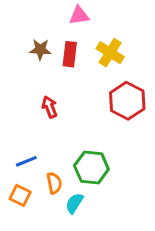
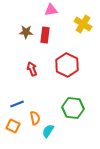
yellow cross: (110, 53) -> (83, 24), moved
red hexagon: (127, 101) -> (67, 65), moved
green hexagon: (91, 168) -> (73, 108), moved

